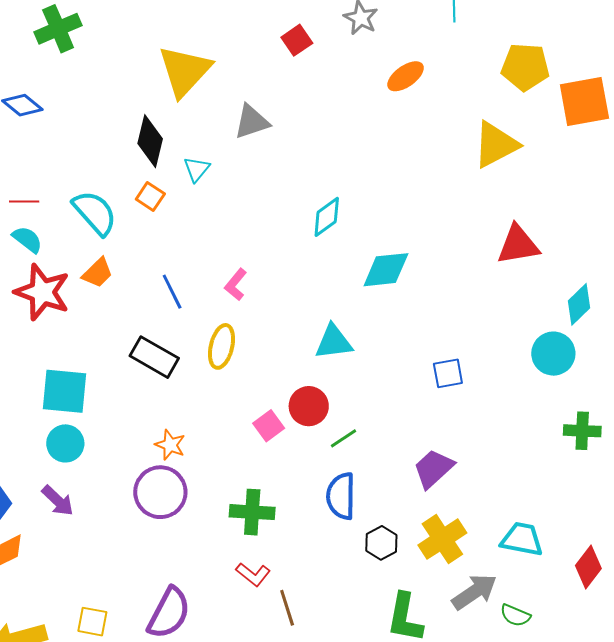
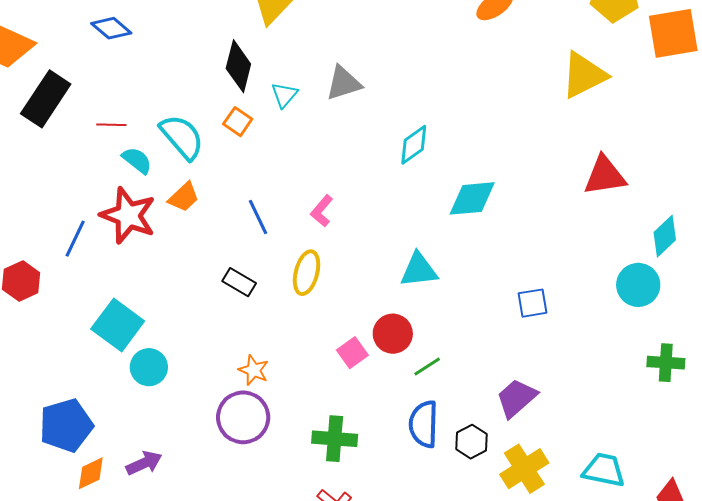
gray triangle: (252, 122) -> (344, 83), moved
cyan semicircle: (27, 239) -> (137, 160), moved
black rectangle: (154, 357) -> (239, 282), size x0.7
cyan square: (65, 391) -> (118, 325), moved, turned 30
purple arrow: (58, 501) -> (144, 463), moved, turned -69
black hexagon: (381, 543) -> (471, 442), moved

